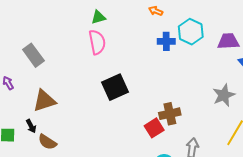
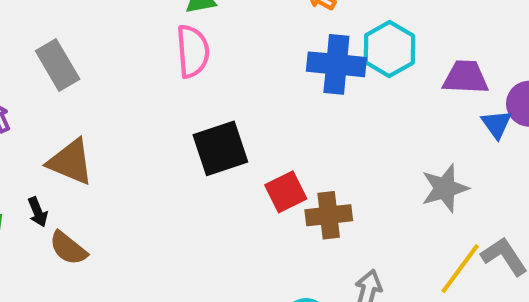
blue cross: (166, 41) -> (336, 64), size x1.5
brown triangle: (44, 101) -> (71, 162), turned 35
red square: (154, 128) -> (286, 192), moved

